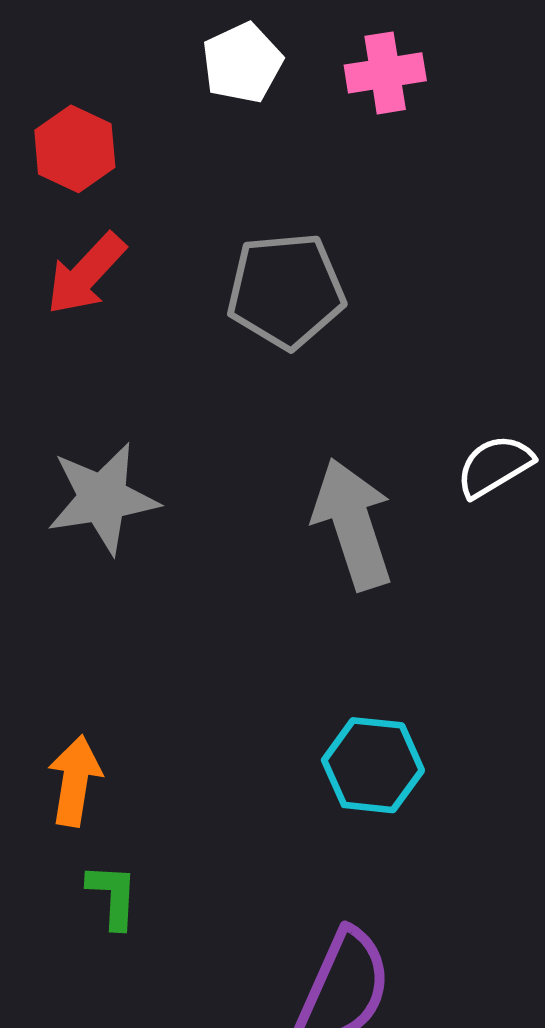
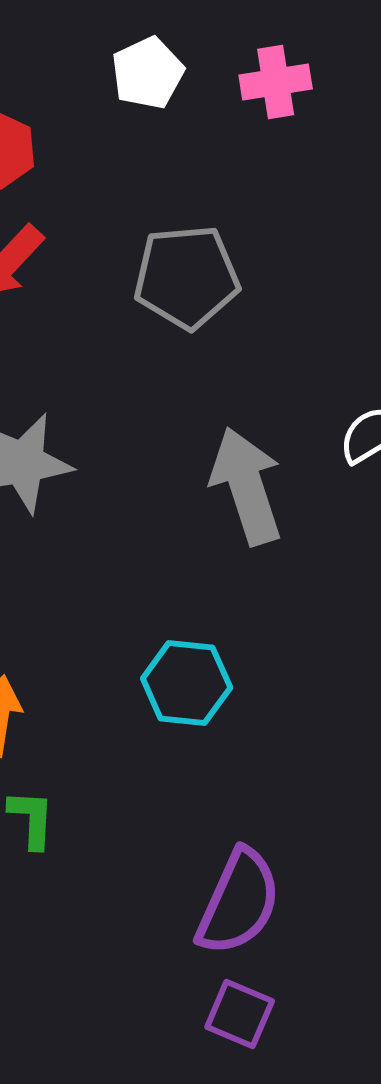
cyan hexagon: (373, 765) -> (187, 683), moved

